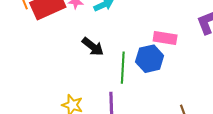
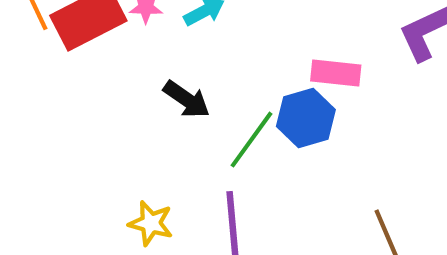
green line: (123, 68) -> (251, 140), turned 36

